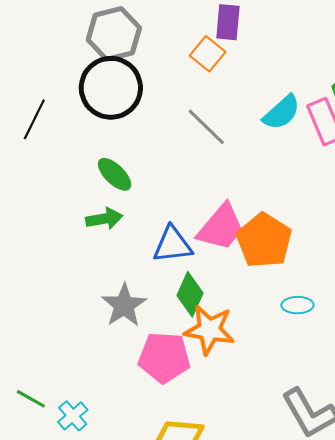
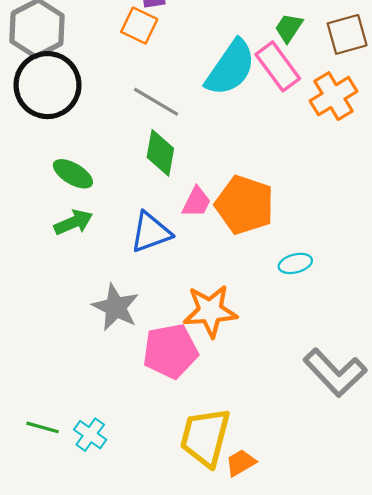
cyan semicircle: (282, 112) -> (230, 68), size x1.4
pink trapezoid: (221, 227) -> (196, 202), size x0.6
green diamond: (190, 294) -> (160, 153), moved

